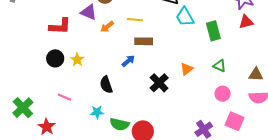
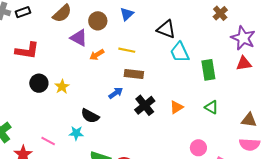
red L-shape: (60, 26) -> (27, 51), moved
black cross: (159, 83) -> (145, 105), moved
black semicircle: (106, 85) -> (90, 116), turned -48
pink circle: (223, 94) -> (198, 148), moved
pink line: (65, 97) -> (48, 141), moved
cyan star: (97, 112) -> (76, 133), moved

